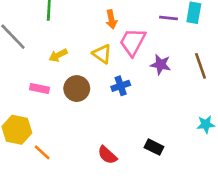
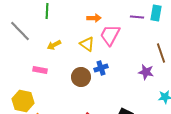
orange arrow: (111, 19) -> (94, 18), turned -80
purple star: (161, 65) -> (146, 72), moved
brown circle: (77, 89) -> (81, 77), moved

